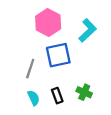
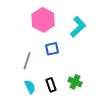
blue square: (58, 55) -> (52, 49), size x0.6

